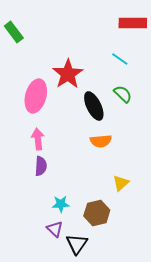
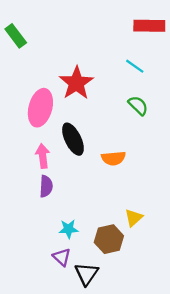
black ellipse: (94, 106) -> (73, 139), moved
yellow triangle: (121, 183) -> (134, 218), moved

